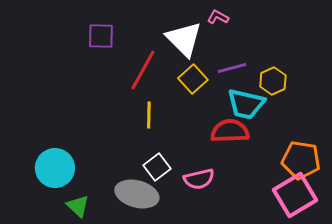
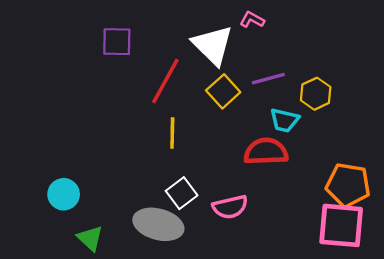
cyan trapezoid: (246, 104) -> (284, 120), size x0.7
cyan circle: (55, 168) -> (64, 194), size x0.7
pink square: (295, 195) -> (341, 225), turned 36

